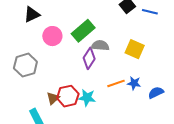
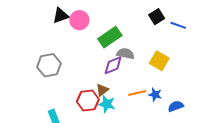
pink circle: (52, 36) -> (79, 20), moved
purple diamond: (89, 58) -> (113, 65), turned 30
brown triangle: (53, 98) -> (102, 90), moved

